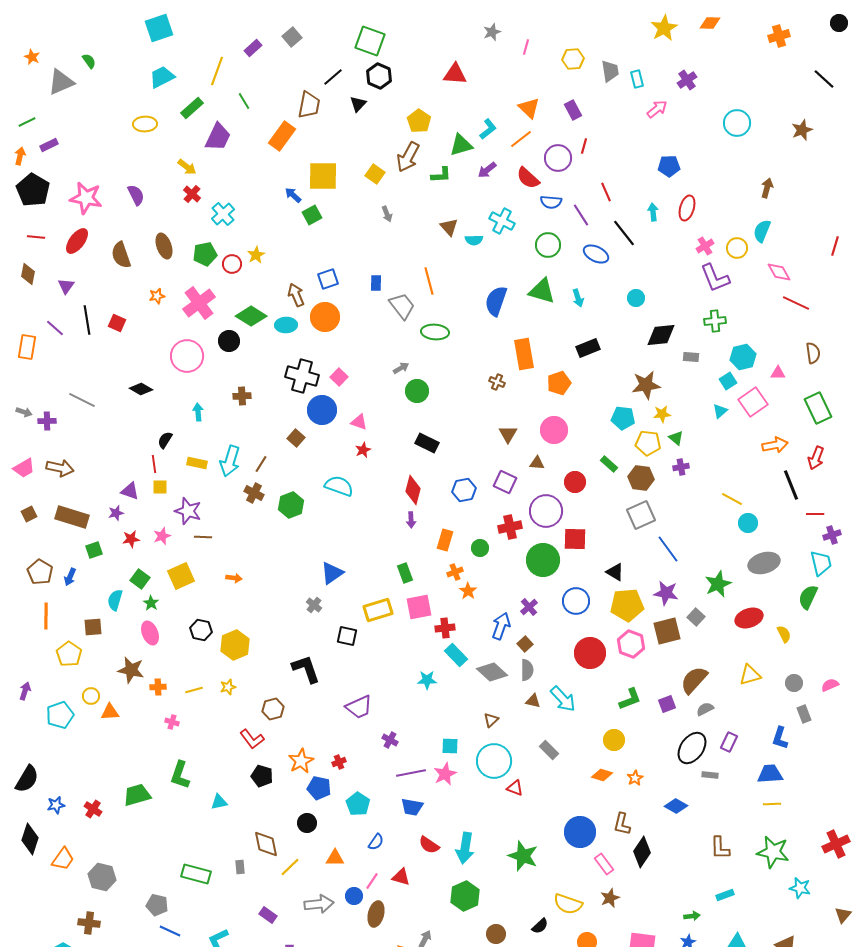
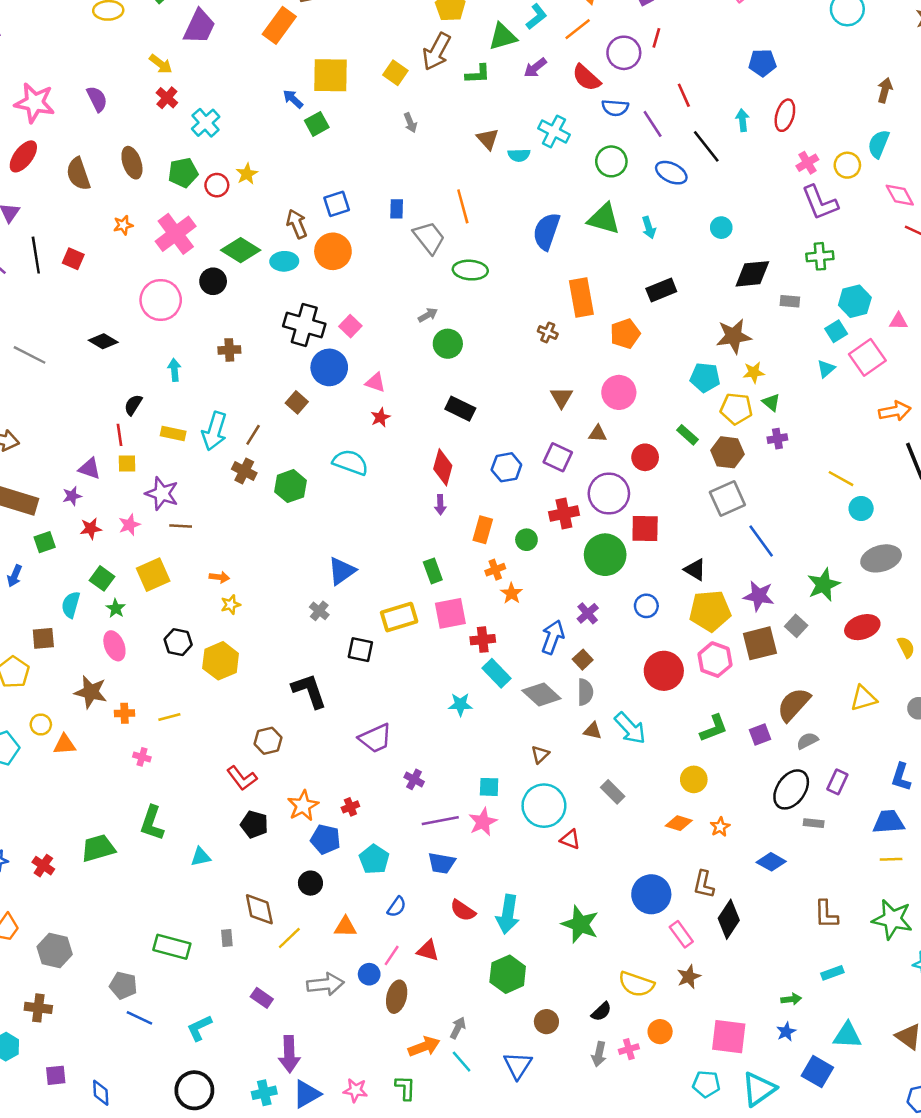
blue circle: (576, 601) -> (646, 606), size x0.7
yellow star: (228, 687) -> (231, 605), moved

